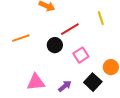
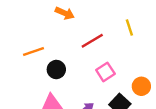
black circle: (55, 45) -> (56, 70), moved

